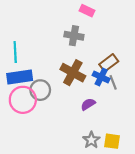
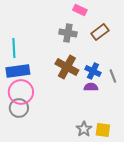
brown rectangle: (109, 63) -> (100, 32), moved
gray line: (113, 82) -> (113, 76), moved
gray circle: (40, 90) -> (19, 108), moved
purple semicircle: (88, 104) -> (91, 87), moved, turned 32

